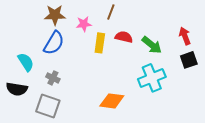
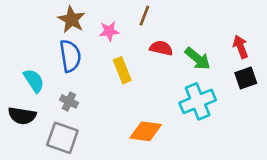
brown star: (55, 15) -> (72, 20), turned 30
blue semicircle: (54, 43) -> (70, 56), turned -40
yellow rectangle: (100, 43) -> (122, 70), moved, turned -30

